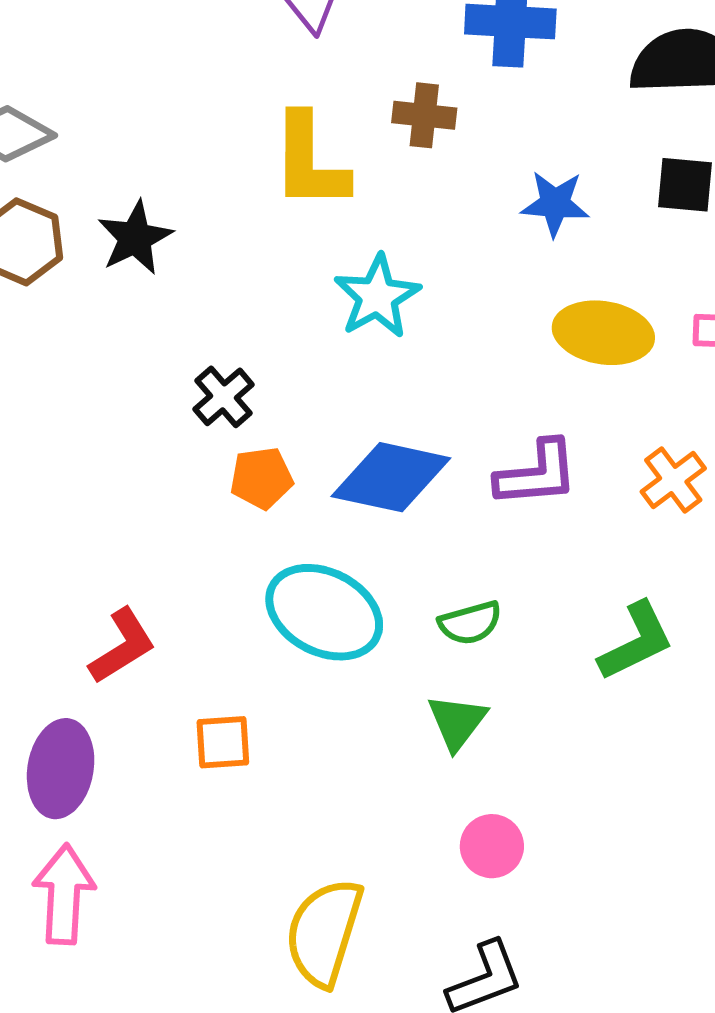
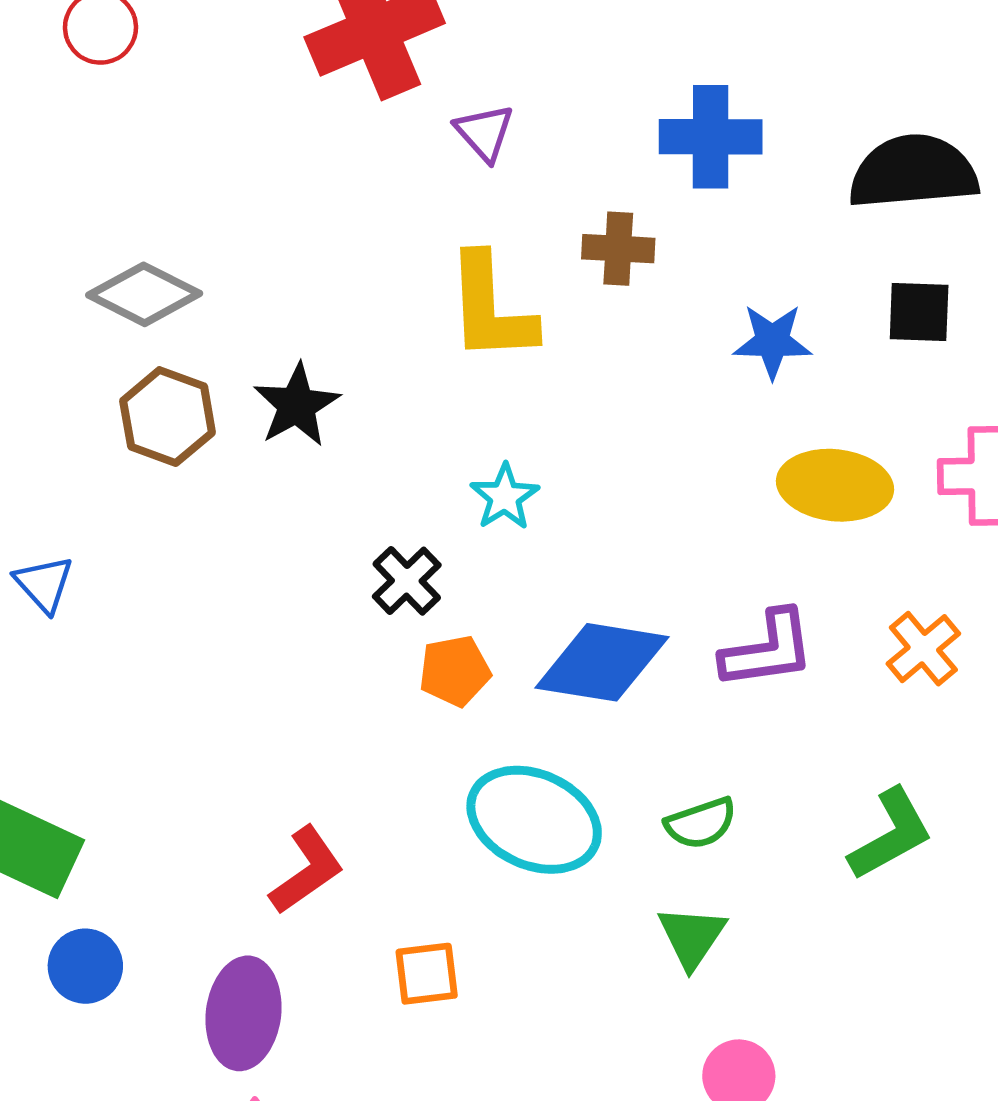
cyan star: (377, 297) -> (505, 497), moved, size x0.7

